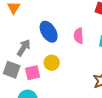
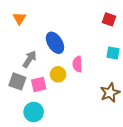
pink semicircle: (79, 36) -> (77, 64), moved

